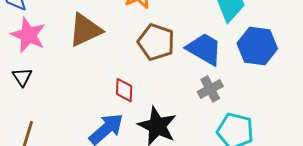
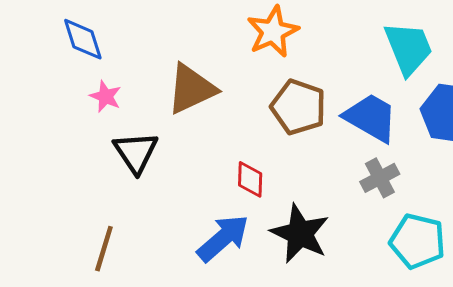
pink star: (28, 35) -> (105, 96), size x0.6
black triangle: (22, 77) -> (136, 152), moved, size x1.5

